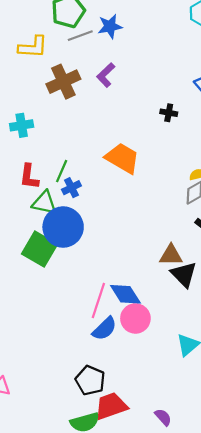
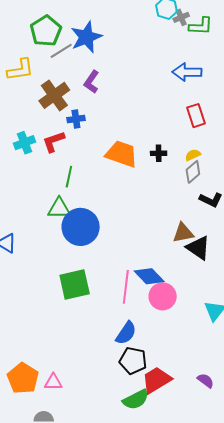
blue star: (110, 26) -> (86, 37), size x1.4
black cross: (169, 113) -> (159, 153), moved
red L-shape: (29, 177) -> (54, 142), moved, turned 75
blue cross: (71, 188) -> (76, 119), moved, turned 30
green square: (39, 249) -> (75, 284), moved, turned -32
blue semicircle: (105, 329) -> (126, 333), moved

